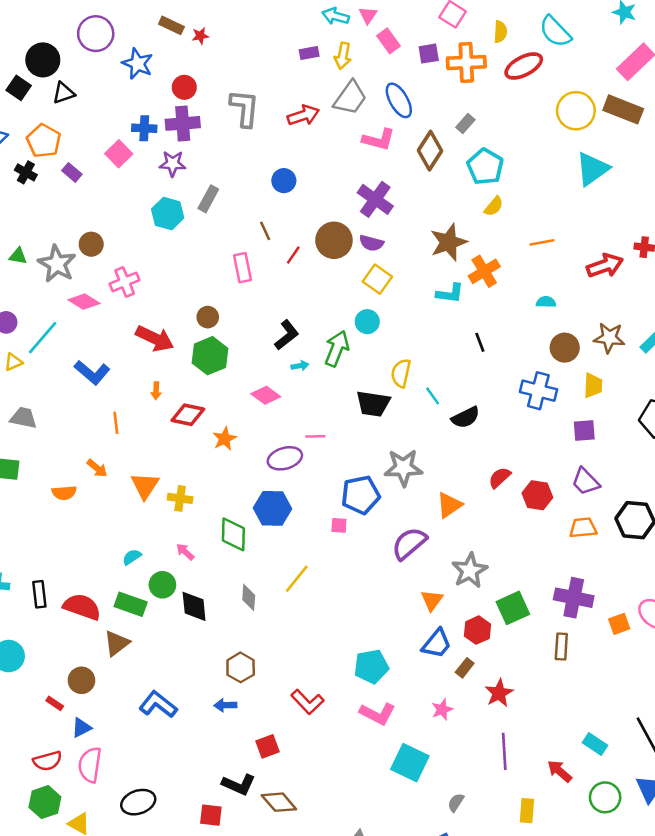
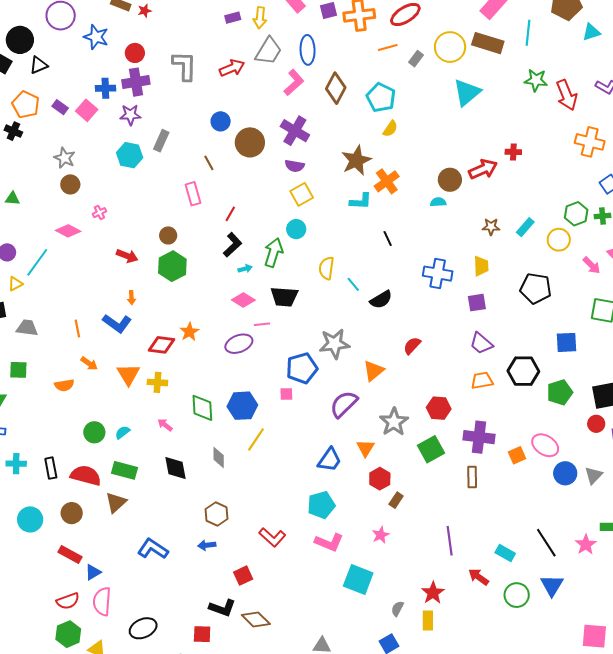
blue ellipse: (399, 100) -> (308, 50), turned 32
gray rectangle: (465, 124) -> (416, 59), moved
pink L-shape: (379, 140) -> (294, 83), turned -52
purple rectangle: (72, 172) -> (60, 107), moved
brown circle: (334, 240) -> (250, 142), moved
orange line: (542, 242) -> (388, 48), moved
red line: (293, 255) -> (230, 214), moved
gray star: (57, 264) -> (64, 158), moved, size x0.7
yellow square: (377, 279) -> (302, 194), turned 30
pink cross: (125, 282) -> (99, 213), size x0.6
red arrow: (155, 338) -> (127, 256), size x0.7
brown star: (609, 338) -> (491, 227), size x0.7
brown circle: (565, 348) -> (450, 180), moved
blue L-shape: (92, 372) -> (117, 323), moved
pink diamond: (266, 395) -> (243, 300), moved
black trapezoid: (373, 404) -> (284, 297), moved
red diamond: (188, 415) -> (162, 345), moved
orange line: (116, 423) -> (77, 328), moved
red hexagon: (537, 495) -> (439, 408), moved
blue hexagon: (272, 508) -> (242, 406), moved
green circle: (162, 585) -> (94, 432), moved
red hexagon: (477, 630) -> (380, 479), moved
blue trapezoid: (437, 644) -> (330, 460), moved
brown circle: (81, 680) -> (72, 513), moved
red star: (499, 693) -> (433, 593), moved
red rectangle: (55, 703) -> (70, 555), size x1.6
purple line: (504, 751) -> (450, 541), moved
yellow rectangle: (527, 811) -> (428, 620), moved

